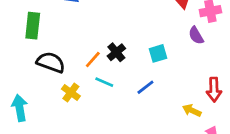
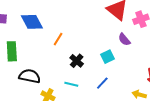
purple semicircle: (196, 35) -> (124, 39), moved
orange line: (93, 60) -> (58, 39), moved

